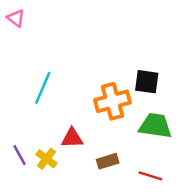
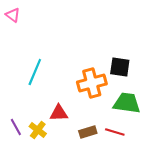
red line: (150, 176) -> (115, 132), moved

